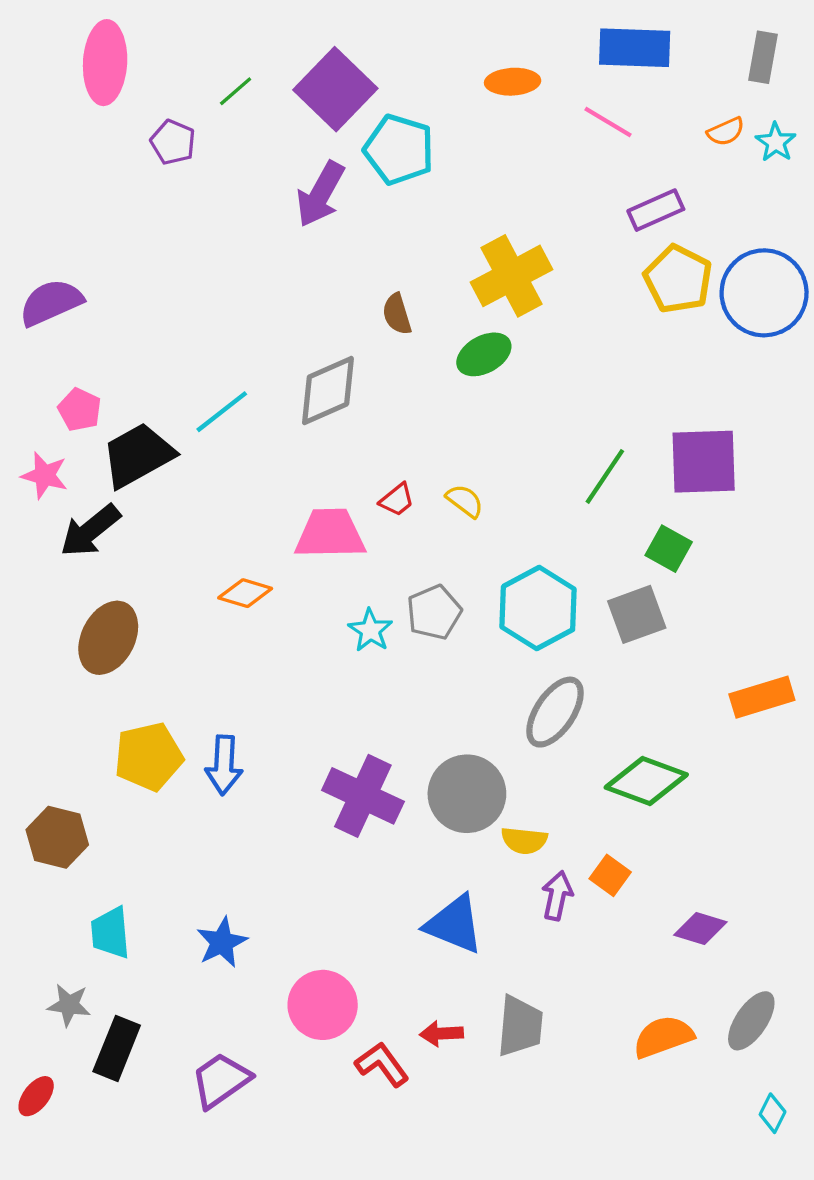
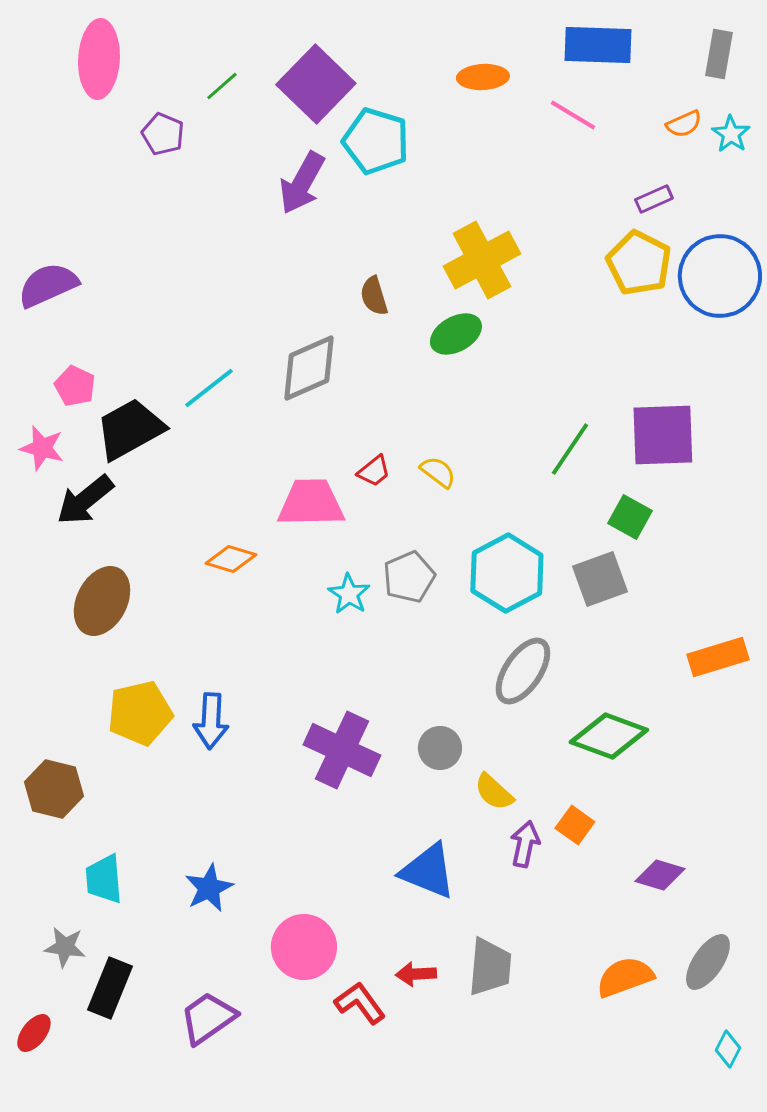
purple rectangle: (656, 210) -> (654, 199), moved, size x0.7
gray circle: (467, 794) -> (440, 748), size x0.6
yellow semicircle: (524, 840) -> (494, 792), turned 36

